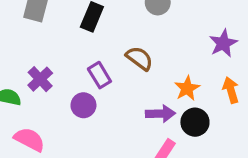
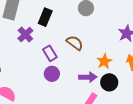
purple cross: (40, 79) -> (25, 34), moved
purple circle: (83, 105) -> (52, 74), moved

